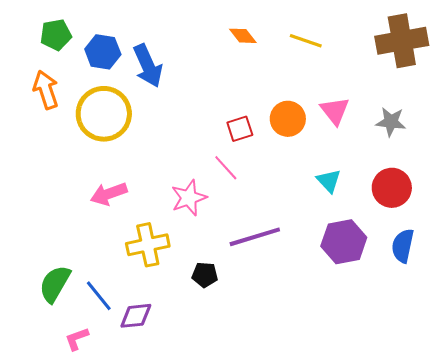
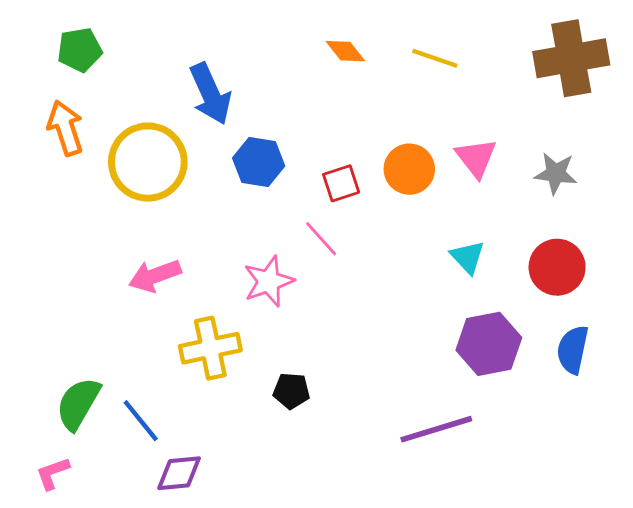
blue hexagon: (103, 52) -> (259, 162), moved
purple line: (255, 237) -> (436, 429), moved
purple diamond: (136, 316) -> (179, 473), moved
pink L-shape: (77, 339) -> (53, 473), moved

